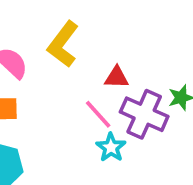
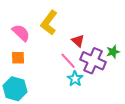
red triangle: (117, 77) -> (78, 41), turned 40

